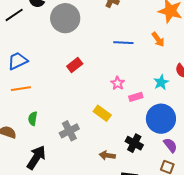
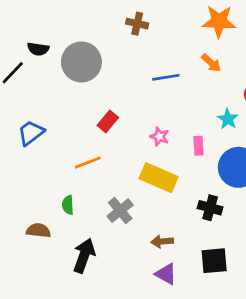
pink star: (118, 83) -> (160, 137), moved
orange line: (21, 89) -> (88, 163), moved
pink rectangle: (136, 97) -> (198, 146), turned -64
yellow rectangle: (102, 113) -> (159, 178), size x1.5
brown arrow: (107, 155) -> (162, 241), moved

